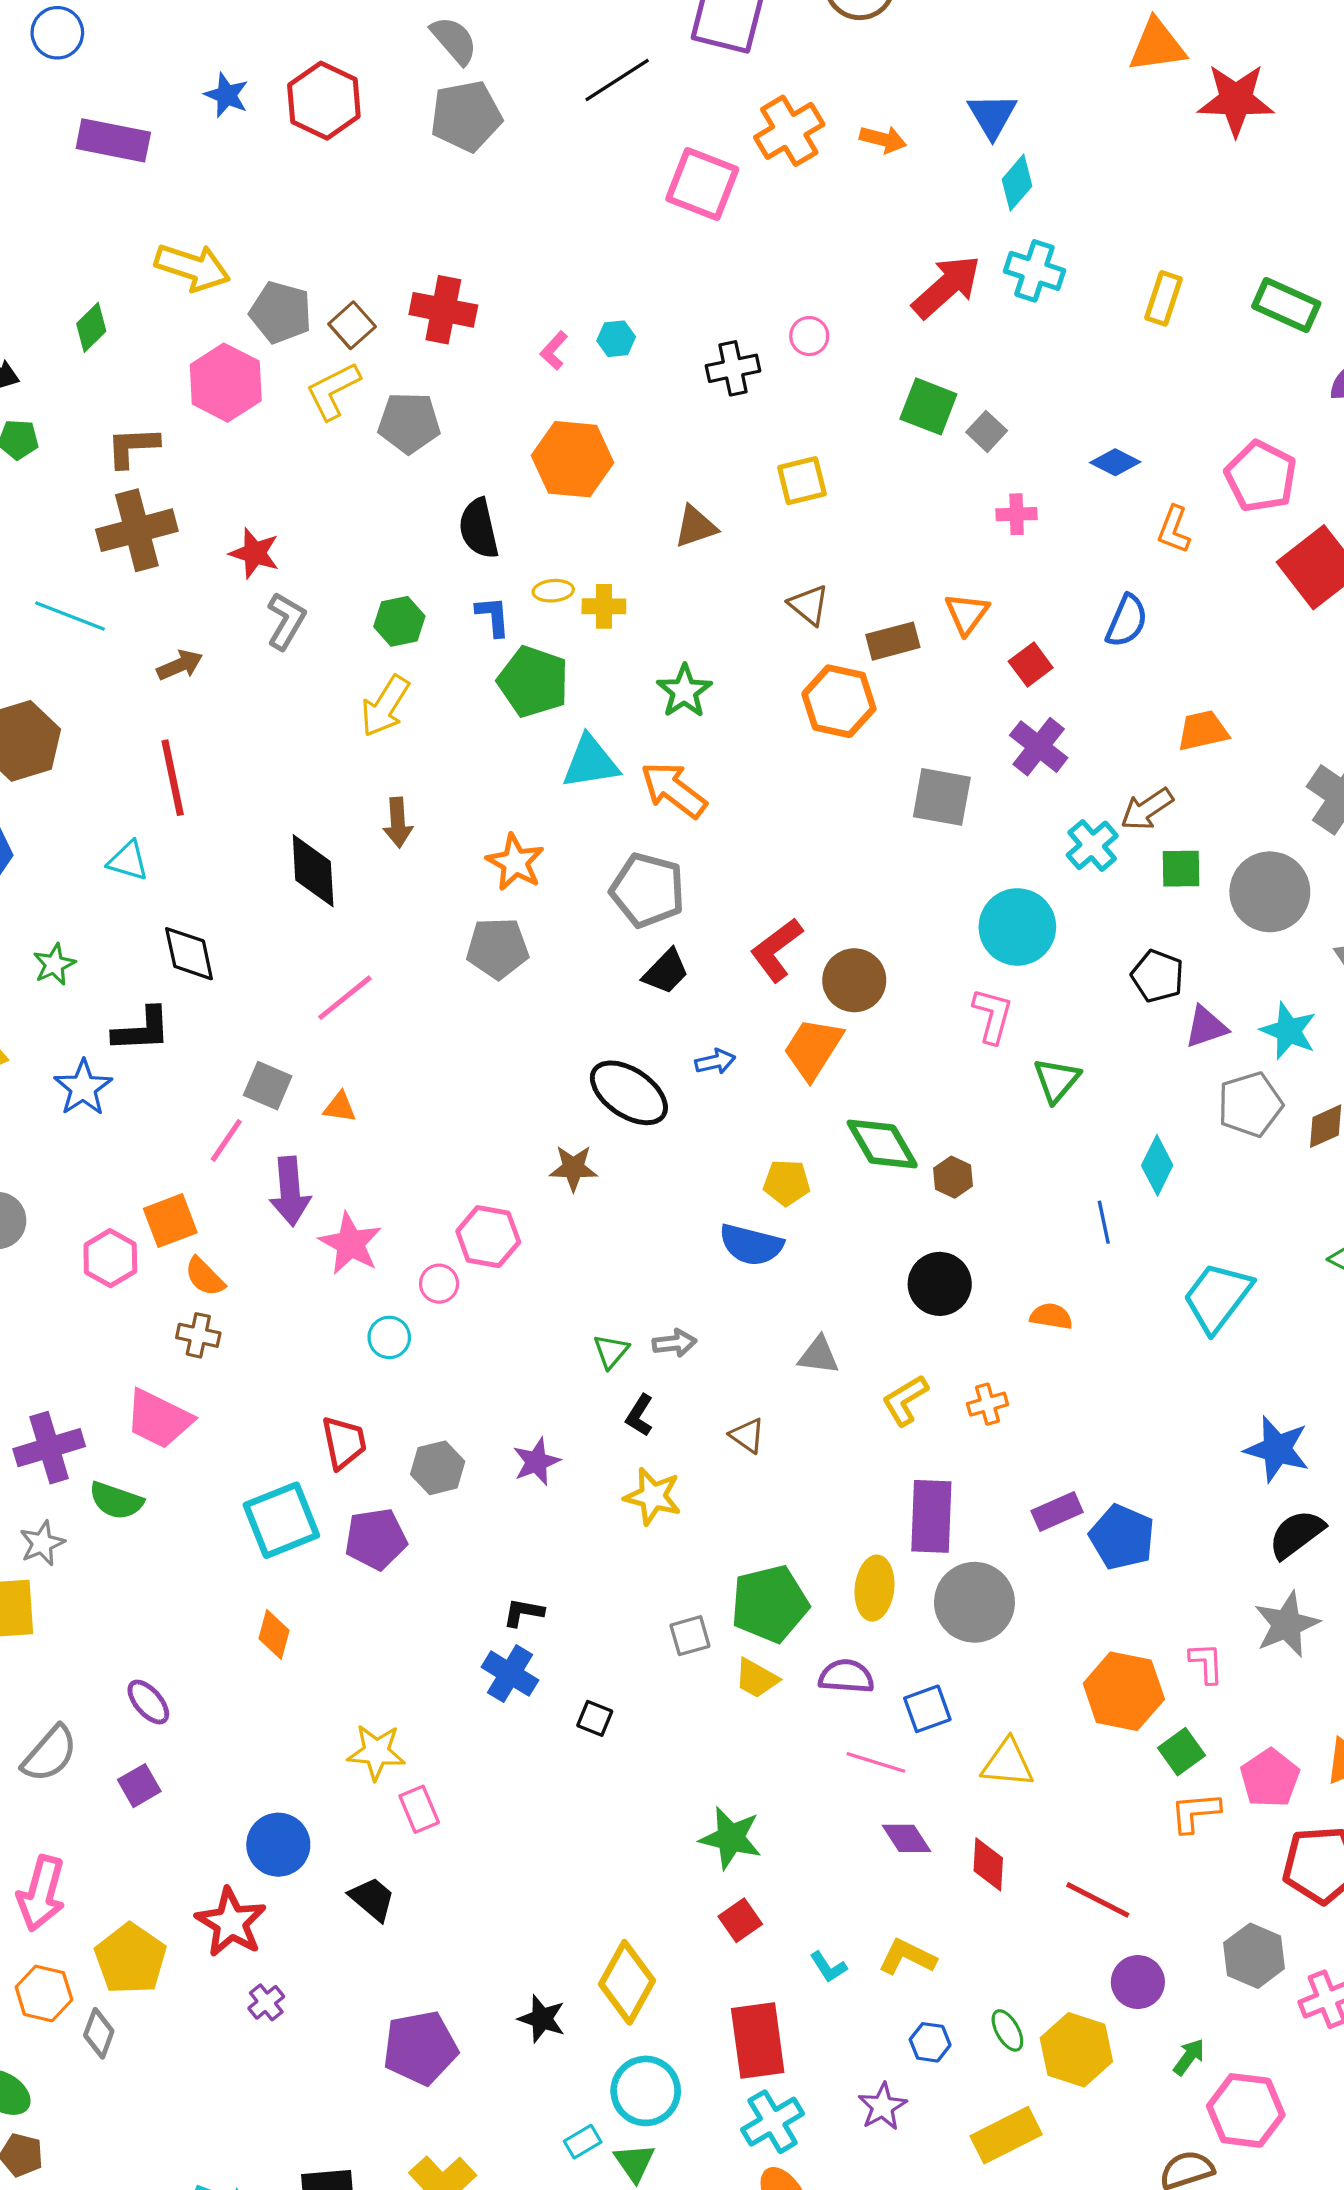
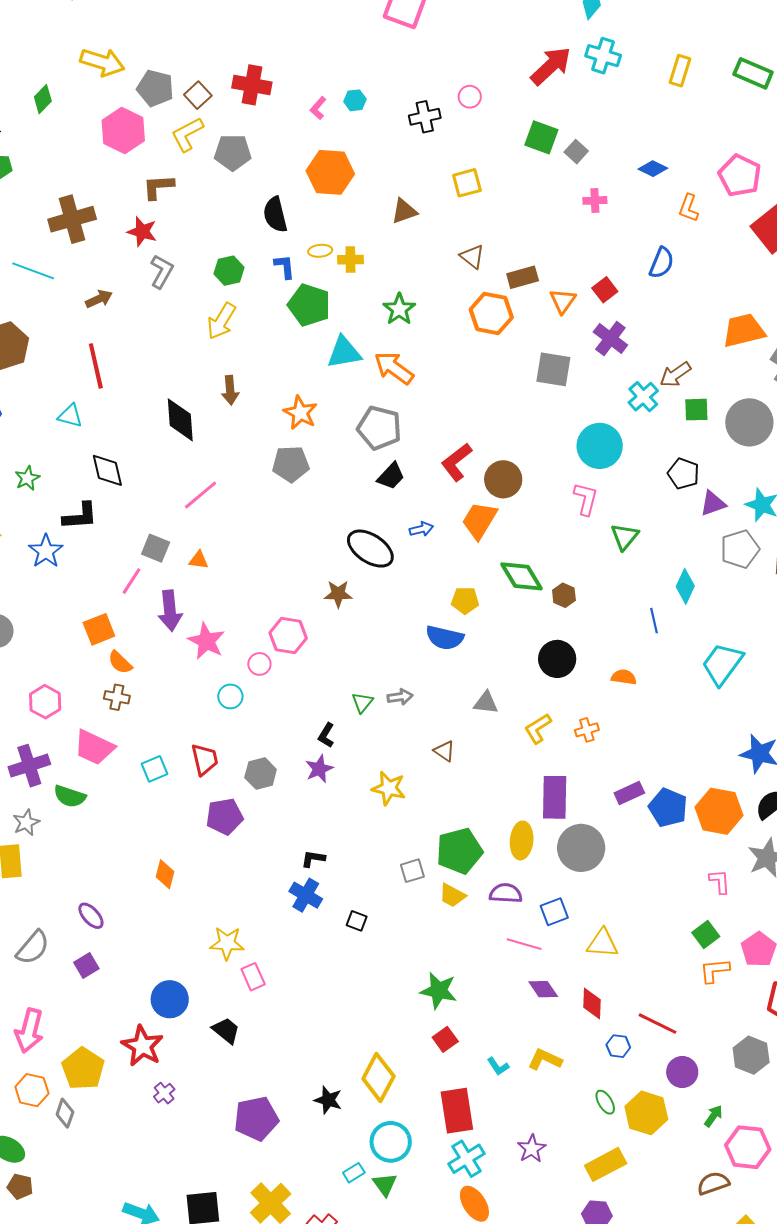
brown L-shape: (132, 447) -> (158, 187), moved
orange triangle: (967, 614) -> (563, 301), moved
orange trapezoid: (1203, 731) -> (744, 331), moved, size x1.4
pink hexagon: (110, 1258) -> (45, 702), moved
black L-shape: (640, 1415) -> (326, 735), moved
cyan square: (281, 1520) -> (155, 769), moved, size x0.6
orange hexagon: (1124, 1691) -> (719, 811), moved
blue hexagon: (930, 2042) -> (618, 1046), moved

